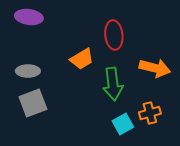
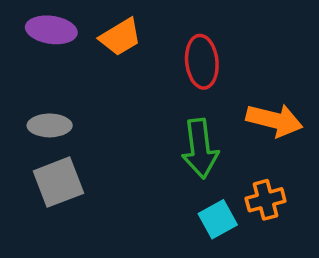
orange trapezoid: (82, 59) -> (120, 37), moved

